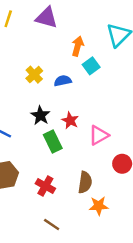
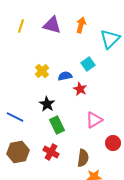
orange arrow: (78, 46) -> (81, 25), moved
red star: (70, 120) -> (80, 89), moved
red cross: (45, 186) -> (51, 152), moved

